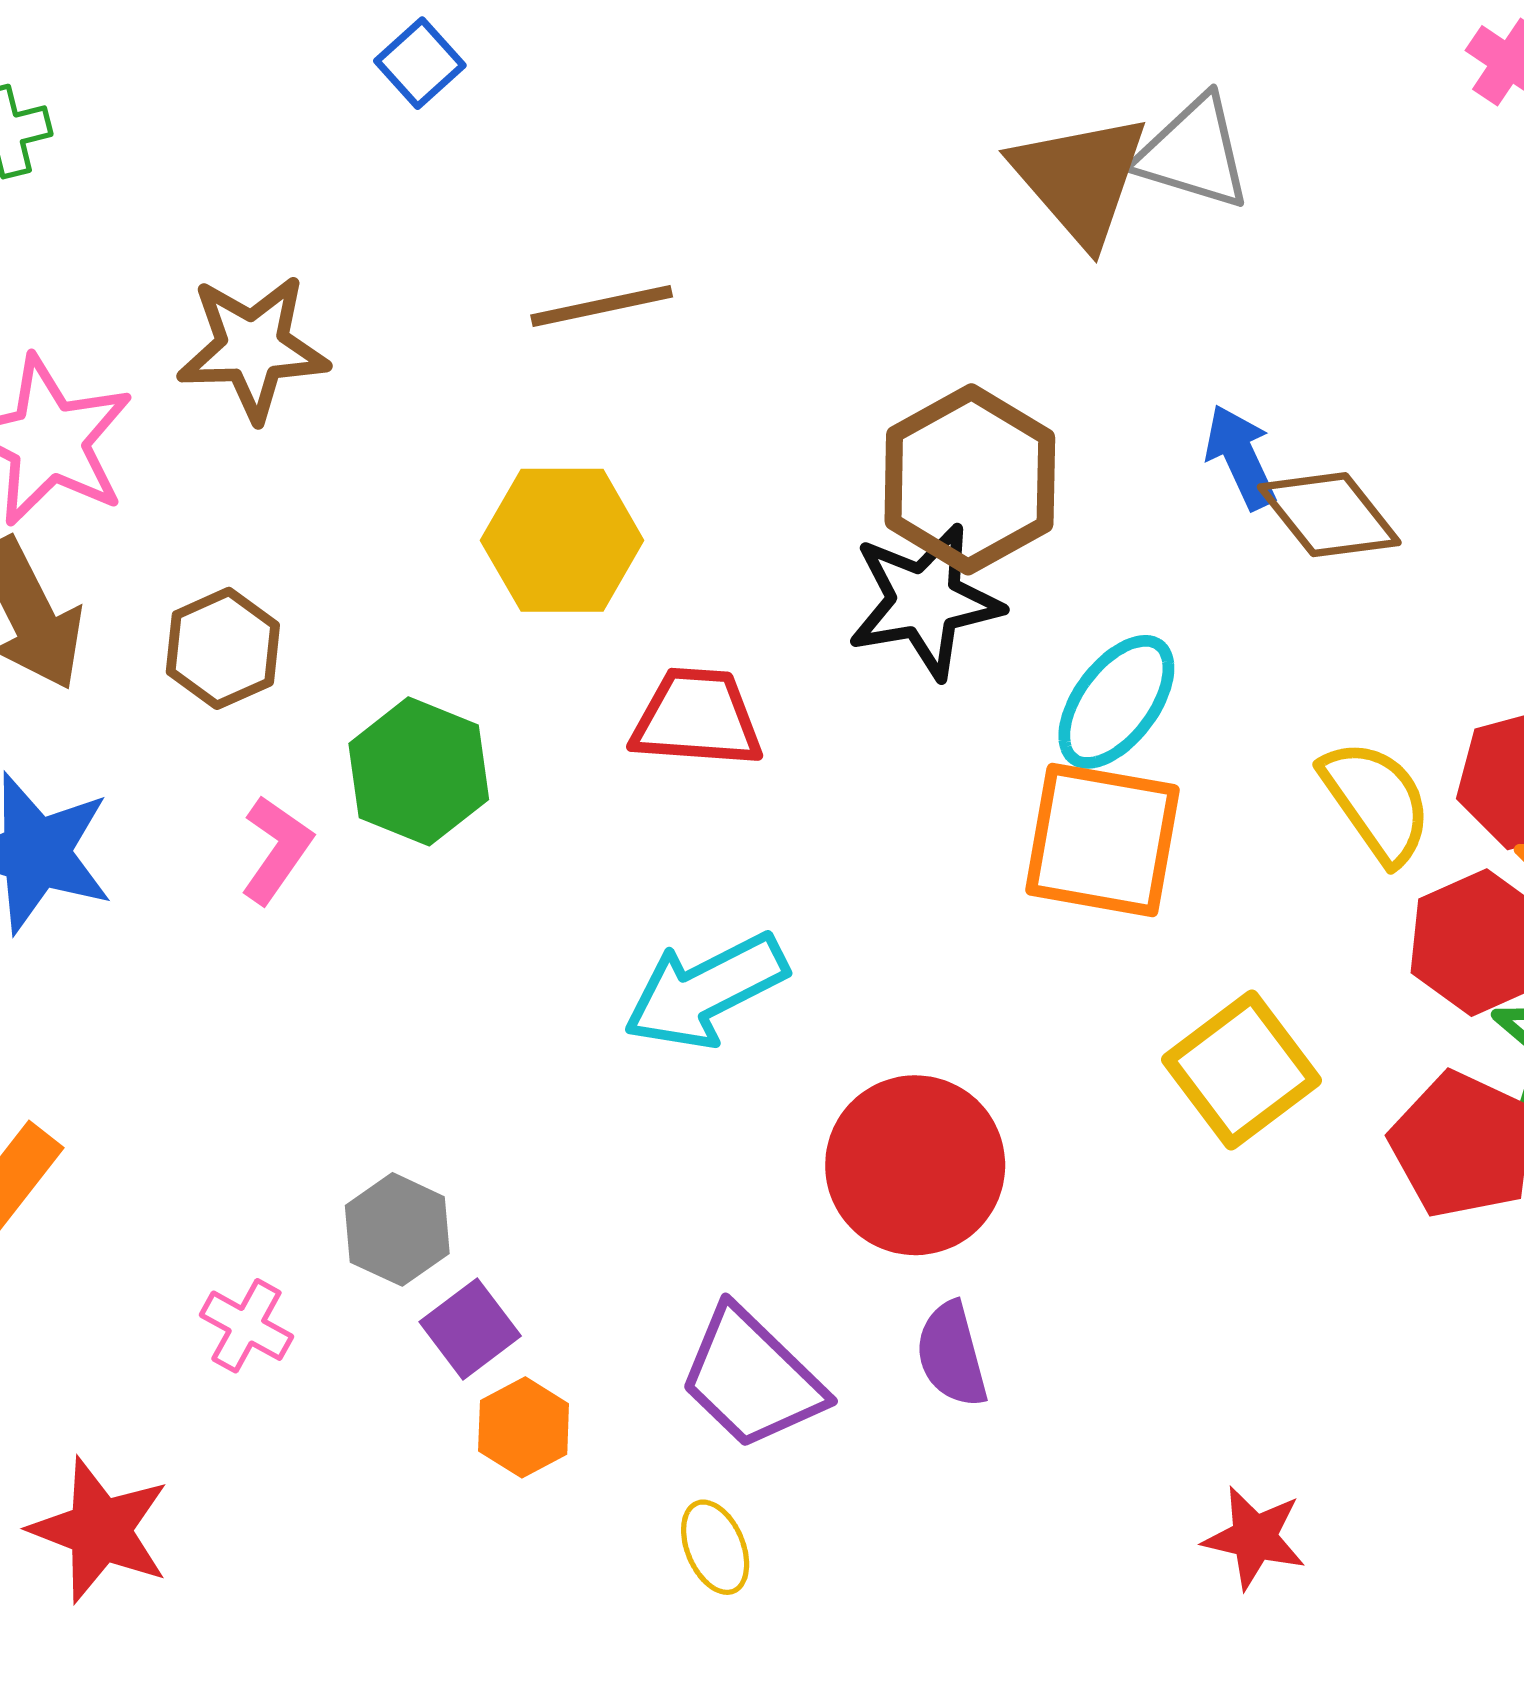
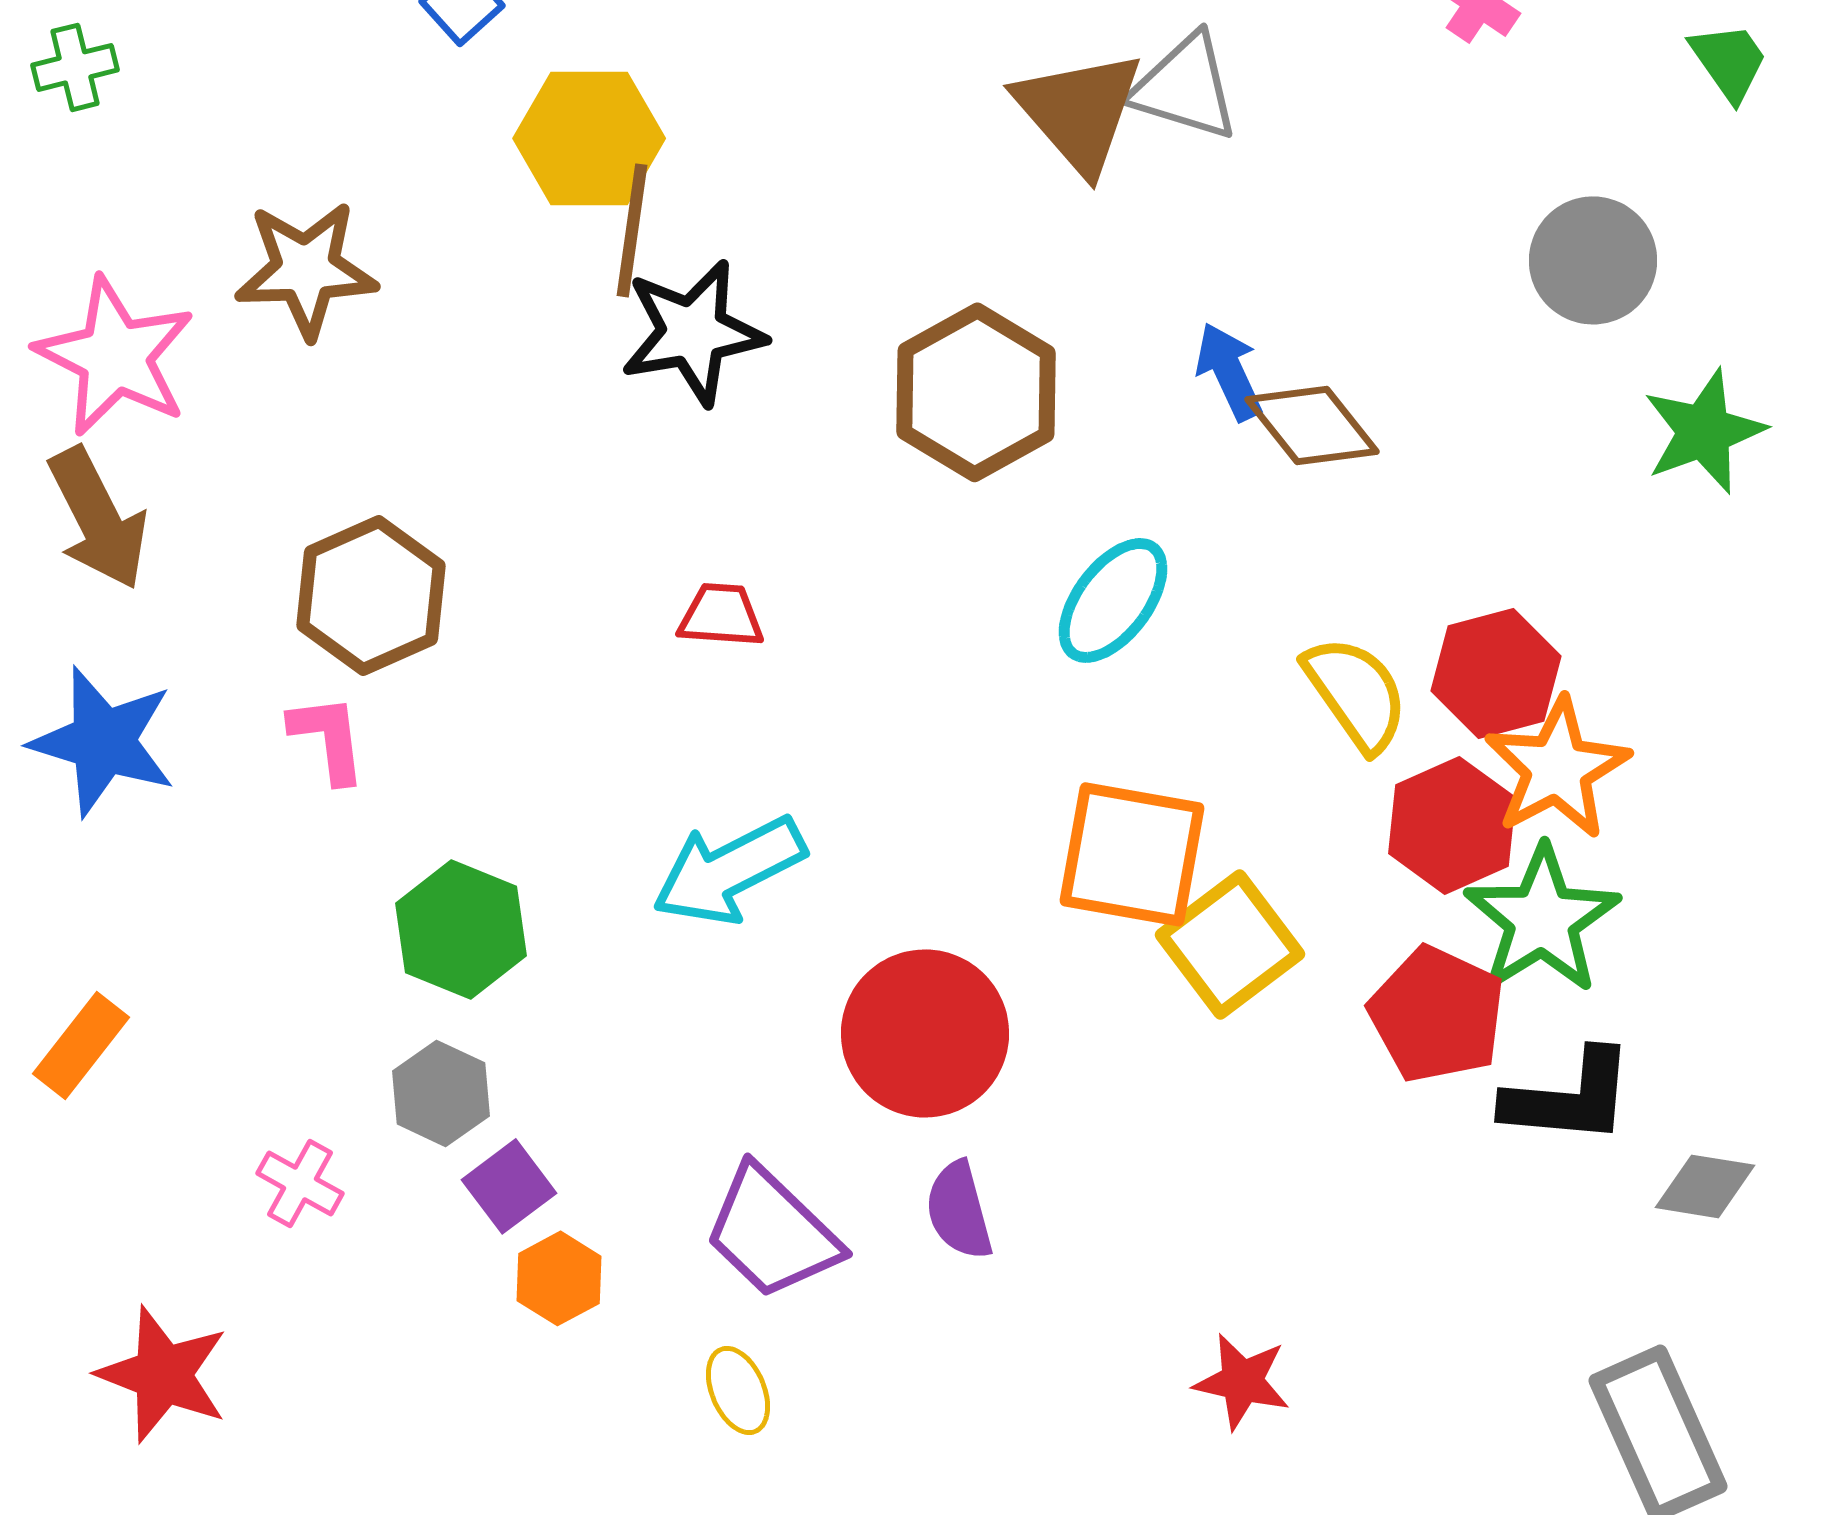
brown line: (602, 306) -> (632, 230), turned -70
yellow hexagon: (562, 540) -> (589, 138), moved
black star: (925, 601) -> (693, 332), moved
brown hexagon: (223, 648) -> (371, 595), moved, size x1.4
red trapezoid: (697, 718) -> (721, 615), size x0.7
green hexagon: (419, 771) -> (461, 929), moved
orange square: (1102, 840) -> (1132, 854), moved
pink L-shape: (276, 850) -> (328, 738), turned -42

